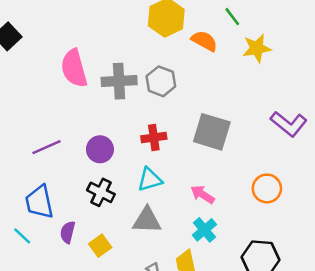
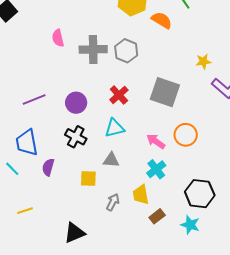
yellow star: (257, 48) -> (203, 61), moved, size x0.7
pink semicircle: (74, 68) -> (58, 38), size x0.6
red cross: (154, 138) -> (119, 95), turned -36
orange circle: (267, 188) -> (186, 135), moved
gray triangle: (147, 220) -> (111, 160), size x0.7
yellow square: (100, 246) -> (88, 179), moved, turned 36

